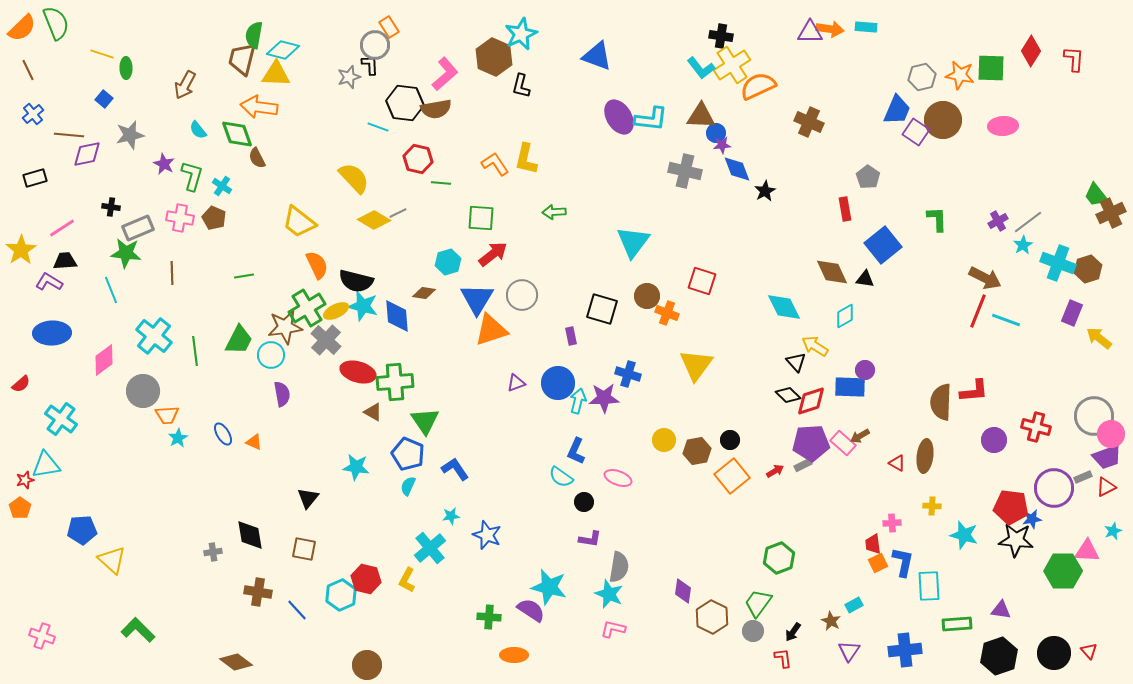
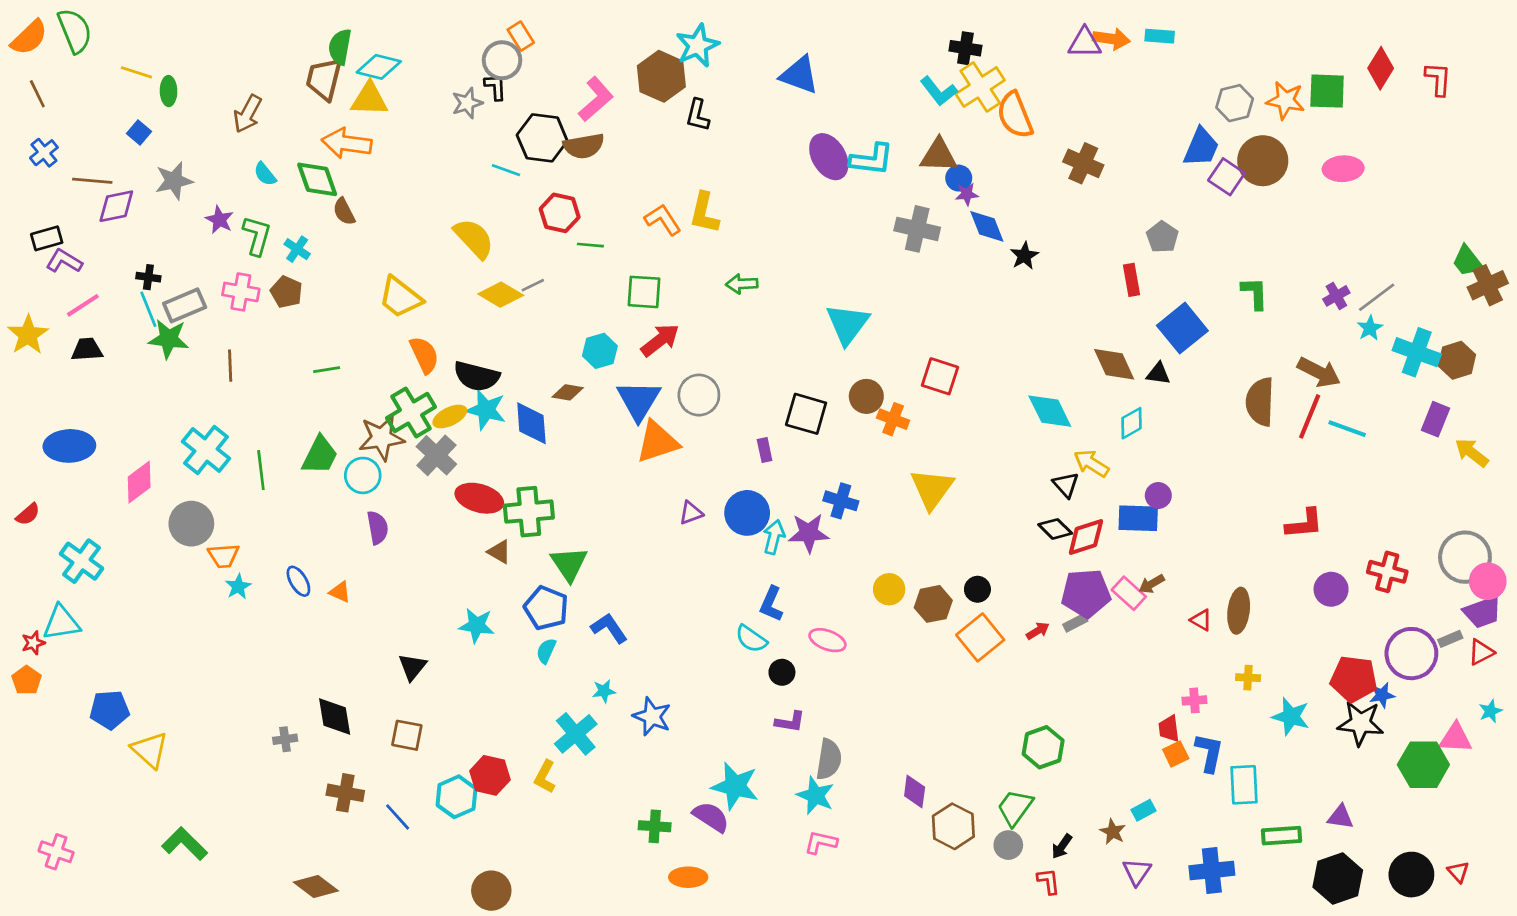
orange semicircle: (758, 86) -> (1015, 115), turned -87
purple L-shape: (49, 282) -> (64, 261), moved
cyan line: (111, 290) -> (148, 309), moved
brown semicircle: (941, 402) -> (1260, 402), moved

